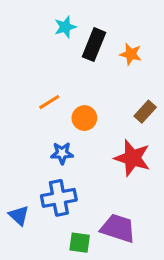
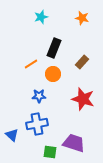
black rectangle: (94, 45) -> (54, 48), moved
orange star: (131, 54) -> (82, 18), moved
brown rectangle: (145, 112) -> (82, 62), moved

